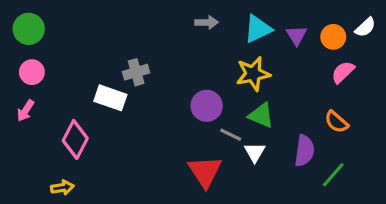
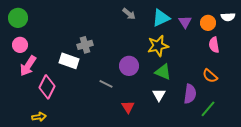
gray arrow: (207, 22) -> (129, 14), turned 40
white semicircle: (365, 27) -> (228, 17), turned 40
pink semicircle: (343, 72) -> (214, 45), turned -56
pink arrow: (25, 111) -> (28, 66), moved, size x1.5
gray line: (231, 135) -> (106, 84), moved
red triangle: (205, 172) -> (128, 107), size x0.6

